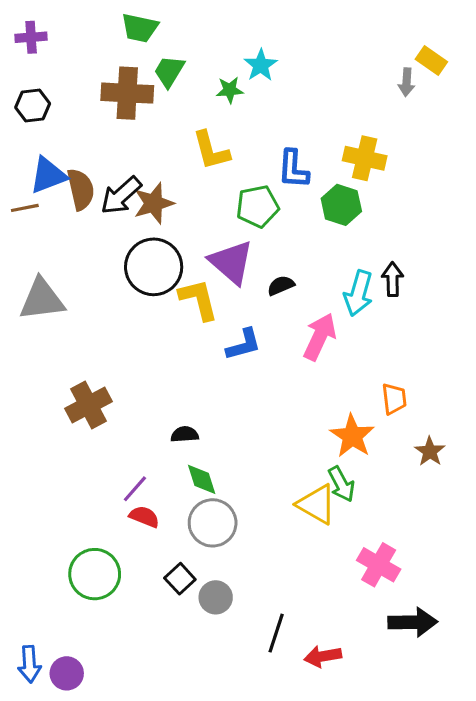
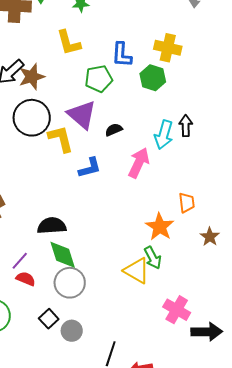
black semicircle: (185, 434) -> (52, 226), size x1.6
green diamond: (202, 479) -> (63, 255), size x1.4
black arrow: (413, 622) -> (207, 332), moved

